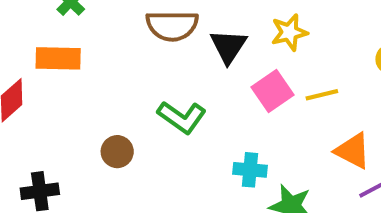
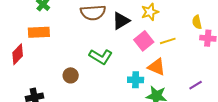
black triangle: (228, 46) -> (121, 21), turned 30
orange triangle: (353, 151) -> (157, 67), moved

